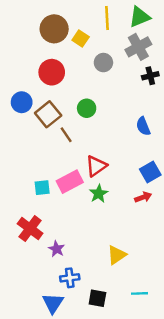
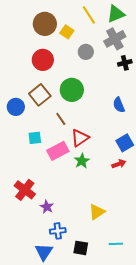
yellow line: (107, 18) -> (89, 15), turned -30
blue circle: (22, 102) -> (16, 107), moved
green circle: (87, 108) -> (72, 90), size x1.5
brown line: (66, 135) -> (61, 119), moved
cyan square: (42, 188) -> (35, 138), moved

